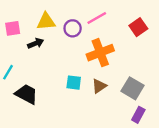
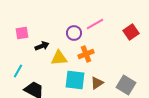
yellow triangle: (46, 21) -> (59, 58), moved
orange cross: (100, 53) -> (86, 54), moved, size x0.7
cyan square: (74, 83) -> (75, 80), size x1.5

